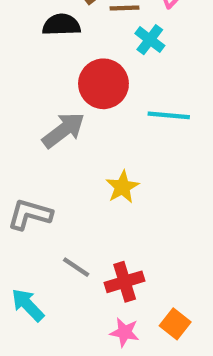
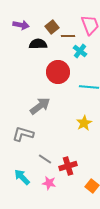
gray arrow: (63, 130) -> (40, 106), moved
yellow star: (122, 187) -> (84, 123), moved
pink star: (125, 332) -> (49, 183), moved

